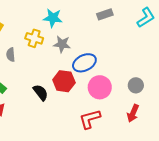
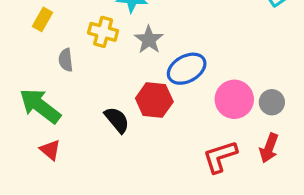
gray star: (62, 44) -> (149, 40), turned 30
pink circle: (100, 87) -> (234, 99), moved
red L-shape: (90, 119) -> (220, 157), moved

